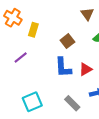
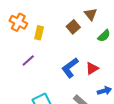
brown square: (67, 41) -> (73, 27), moved
blue L-shape: (63, 67) -> (70, 68), turned 60

